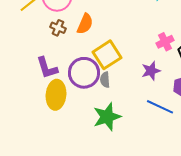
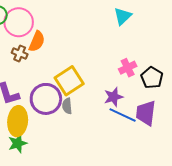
orange semicircle: (85, 24) -> (37, 41), moved
blue line: (160, 107) -> (123, 115), moved
green star: (107, 117) -> (18, 143), moved, size x0.7

